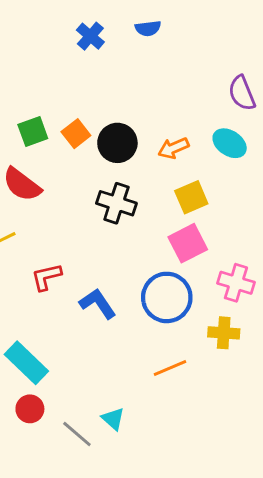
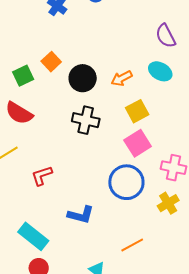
orange square: (76, 134) -> (51, 62), moved
blue L-shape: (98, 304) -> (81, 215), moved, turned 144
yellow cross: (224, 333) -> (168, 203), turned -30
orange line: (170, 368) -> (132, 245), moved

